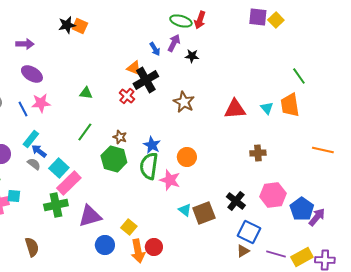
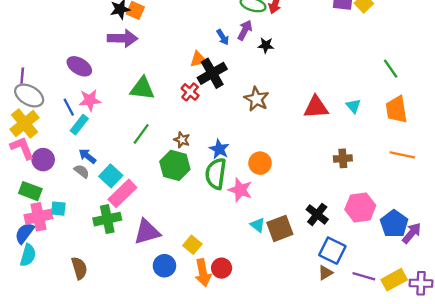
purple arrow: (25, 44) -> (122, 38), moved, size x1.4
orange triangle: (134, 68) -> (198, 59), turned -35
green triangle: (86, 93) -> (142, 88), size x1.6
orange trapezoid: (290, 105) -> (396, 109), moved
cyan rectangle: (31, 139) -> (79, 125), moved
orange line: (323, 150) -> (402, 155), moved

